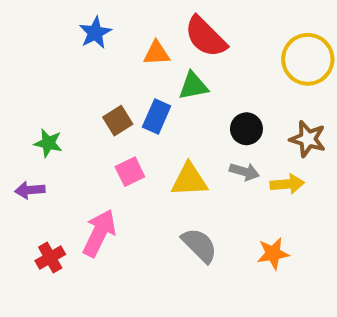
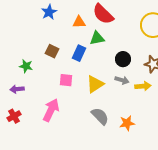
brown square: (118, 121) -> (52, 51), moved, turned -32
pink square: (130, 172) -> (66, 80), turned 32
yellow triangle: (189, 180) -> (95, 84), turned -30
orange star: (273, 253) -> (127, 123), moved
red cross: (50, 258) -> (14, 116), moved

